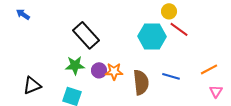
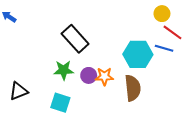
cyan hexagon: (152, 36) -> (138, 54), moved
blue line: (171, 76) -> (164, 48), moved

